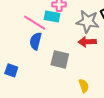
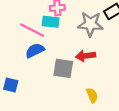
blue semicircle: (36, 41) -> (35, 50), turned 54
red arrow: (87, 42) -> (86, 56), moved

